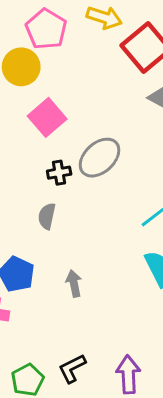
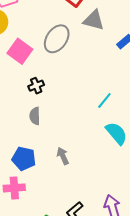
gray ellipse: (100, 158) -> (57, 39), moved

